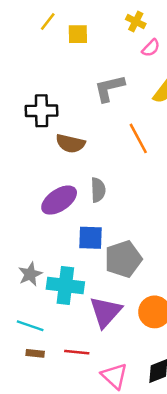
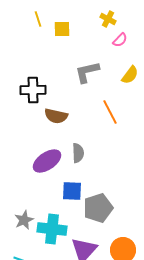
yellow line: (48, 22) -> (38, 19), turned -56

